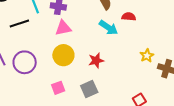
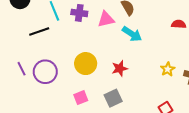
red semicircle: (129, 17) -> (179, 24), moved
pink triangle: (63, 28) -> (106, 19), moved
yellow star: (147, 56) -> (168, 69), moved

